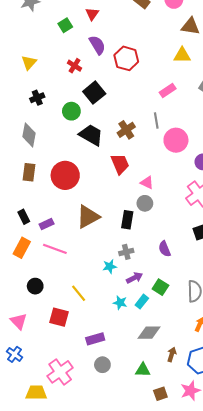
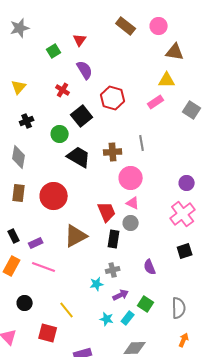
red hexagon: (126, 58) -> (113, 98), moved
pink rectangle: (168, 90) -> (156, 102), moved
brown cross: (126, 130) -> (113, 152), turned 30
pink circle: (176, 140) -> (131, 178), moved
red trapezoid: (120, 164) -> (107, 212), moved

